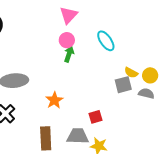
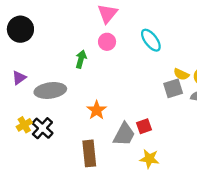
green arrow: (69, 54) -> (81, 59), moved
gray trapezoid: (78, 136) -> (124, 134), moved, turned 120

